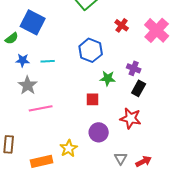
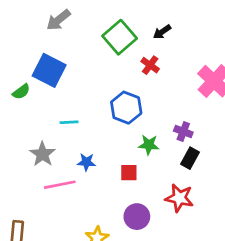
red cross: (122, 25) -> (150, 65), moved
blue star: (23, 60) -> (86, 162), moved

